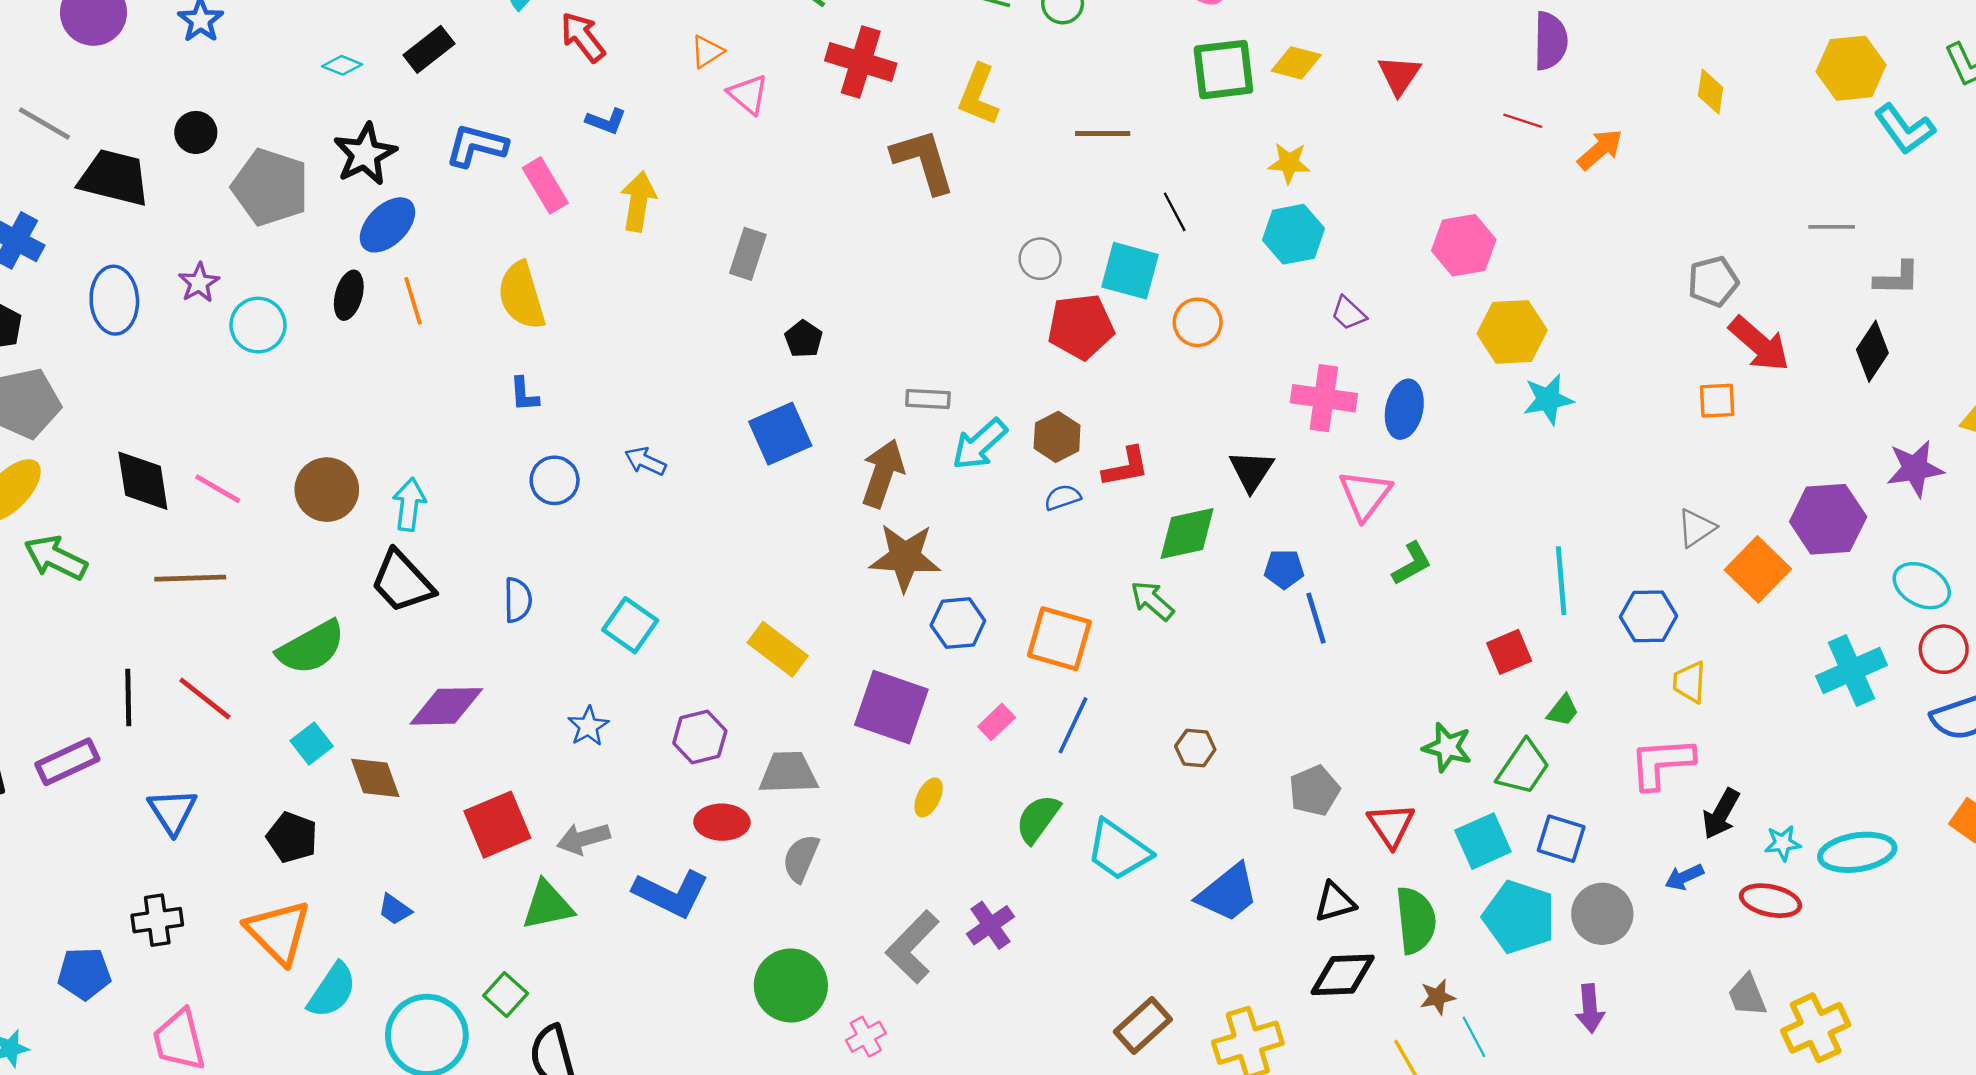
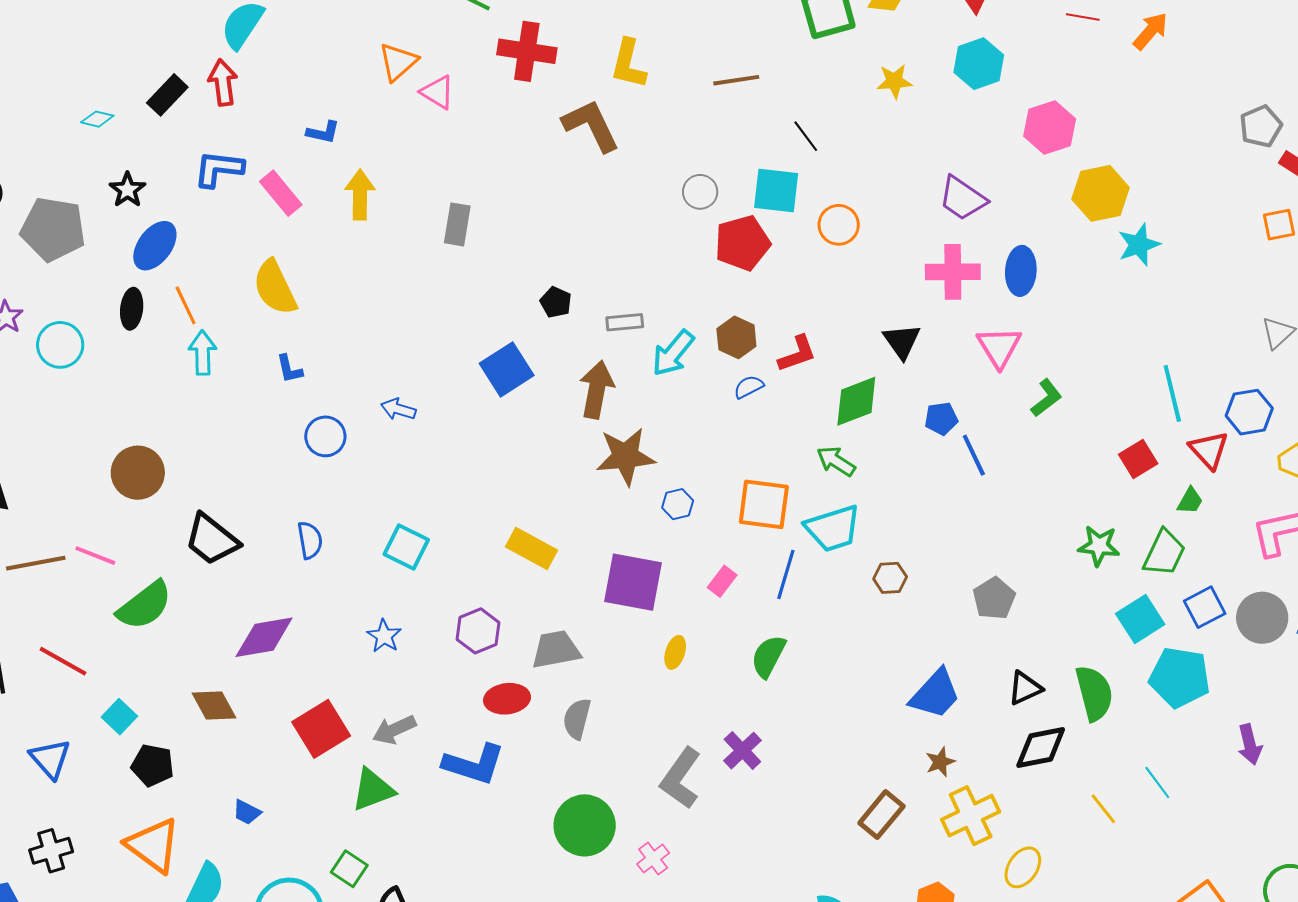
red arrow: (583, 37) -> (223, 83), moved, turned 39
orange triangle: (707, 52) -> (398, 62), size x1.4
black star: (365, 154) -> (127, 190), size x0.7
cyan hexagon: (1293, 234) -> (979, 64), moved
purple trapezoid: (1349, 313) -> (963, 198), size x1.6
black pentagon: (804, 339) -> (556, 302), moved
pink line: (218, 489) -> (95, 556), moved
cyan arrow: (409, 504) -> (203, 353), moved
blue hexagon: (958, 623) -> (678, 504), size x0.7
cyan square: (312, 743) -> (119, 717), moved
red triangle: (1391, 825) -> (1209, 450), moved
blue square: (1561, 839) -> (1205, 607), turned -36
cyan trapezoid: (1118, 850) -> (833, 528), moved, turned -44
gray circle: (1602, 914) -> (1262, 618), moved
brown star: (1437, 997) -> (940, 762), moved

